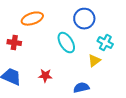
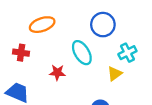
cyan cross: (105, 43) -> (127, 53), turned 35
red star: (45, 76) -> (57, 73), moved

